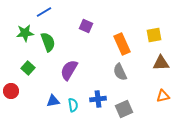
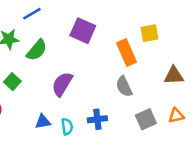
purple square: (86, 26) -> (83, 31), size x1.5
yellow square: (154, 35) -> (150, 33), moved
green semicircle: (48, 42) -> (37, 50), turned 60
gray square: (124, 109) -> (146, 119), moved

